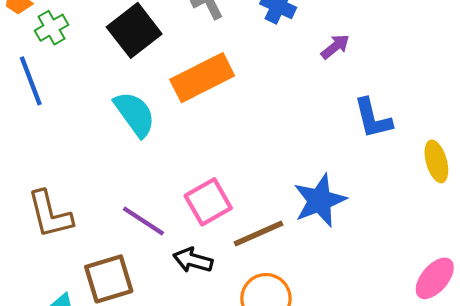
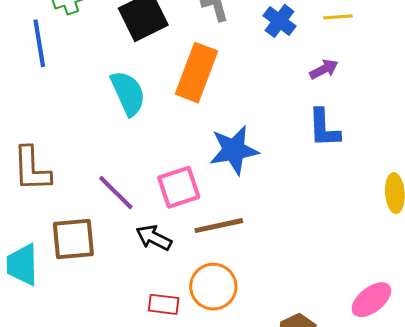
orange rectangle: (202, 78) -> (197, 73), turned -54
blue L-shape: (373, 118) -> (324, 128), moved
blue star: (320, 200) -> (234, 150), moved

